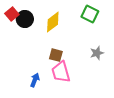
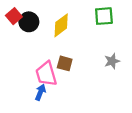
green square: (90, 14) -> (104, 16), turned -30
pink trapezoid: (61, 72) -> (46, 74), moved

